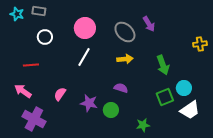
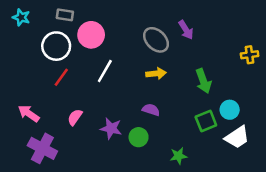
gray rectangle: (39, 11) -> (65, 15), moved
pink circle: (85, 28) -> (91, 35), moved
white circle: (45, 37) -> (56, 46), size x1.5
red line: (31, 65) -> (61, 77), moved, turned -49

